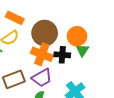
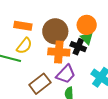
green triangle: (82, 50) -> (87, 38), moved
black cross: (62, 55) -> (78, 47), turned 35

